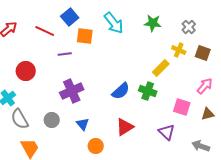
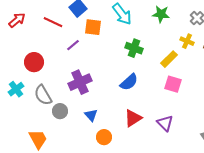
purple line: (65, 54) -> (73, 45), turned -32
green cross: (148, 91) -> (134, 48), moved
pink square: (182, 107) -> (173, 84), moved
gray semicircle: (20, 119) -> (43, 95), moved
purple triangle: (167, 132) -> (165, 123), moved

